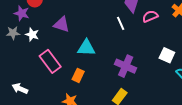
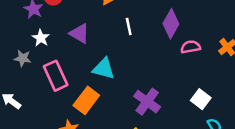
white line: (121, 23) -> (129, 27), moved
gray star: (13, 33) -> (23, 58), moved
orange rectangle: (78, 75) -> (86, 100), size x1.5

